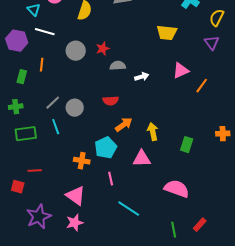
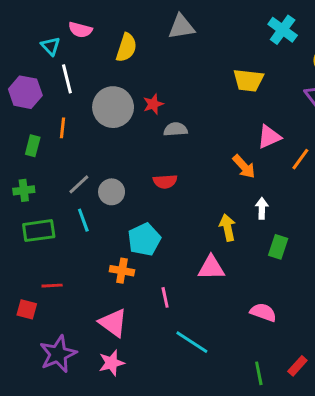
white line: (45, 32) -> (67, 79), turned 60
gray circle: (76, 51) -> (113, 107), size x1.4
white arrow: (142, 77) -> (262, 208), moved, turned -72
orange arrow: (124, 125) -> (244, 167), moved, turned 84
cyan pentagon: (106, 148) -> (144, 239), moved
pink semicircle: (177, 189) -> (263, 312), size x0.7

